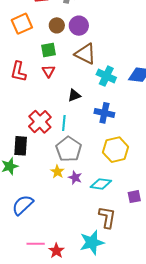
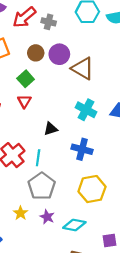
green square: (49, 50) -> (26, 79), turned -35
brown triangle: (85, 54) -> (83, 68), moved
yellow star: (57, 172) -> (21, 213), moved

